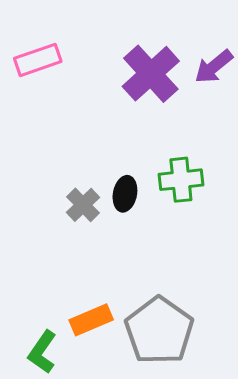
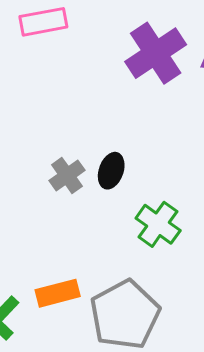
green cross: (181, 180) -> (158, 224), moved, turned 33

